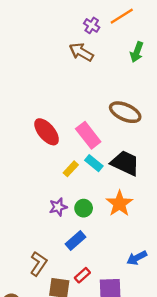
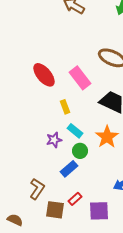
cyan rectangle: (94, 163) -> (75, 131), moved
yellow rectangle: (71, 169) -> (65, 107), turned -64
green circle: (84, 208) -> (80, 151), moved

